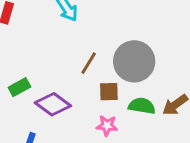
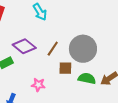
purple diamond: (53, 104) -> (24, 46), moved
pink star: (107, 126) -> (38, 85), moved

